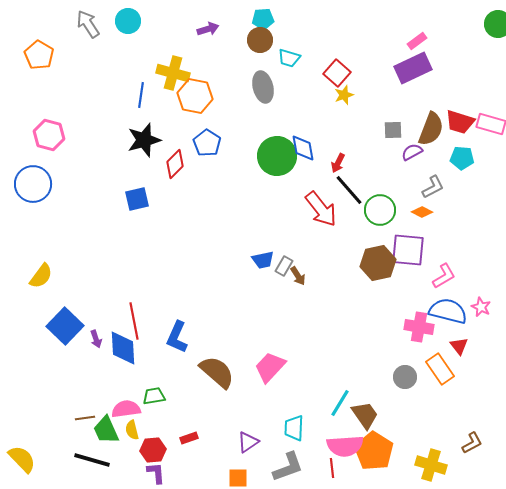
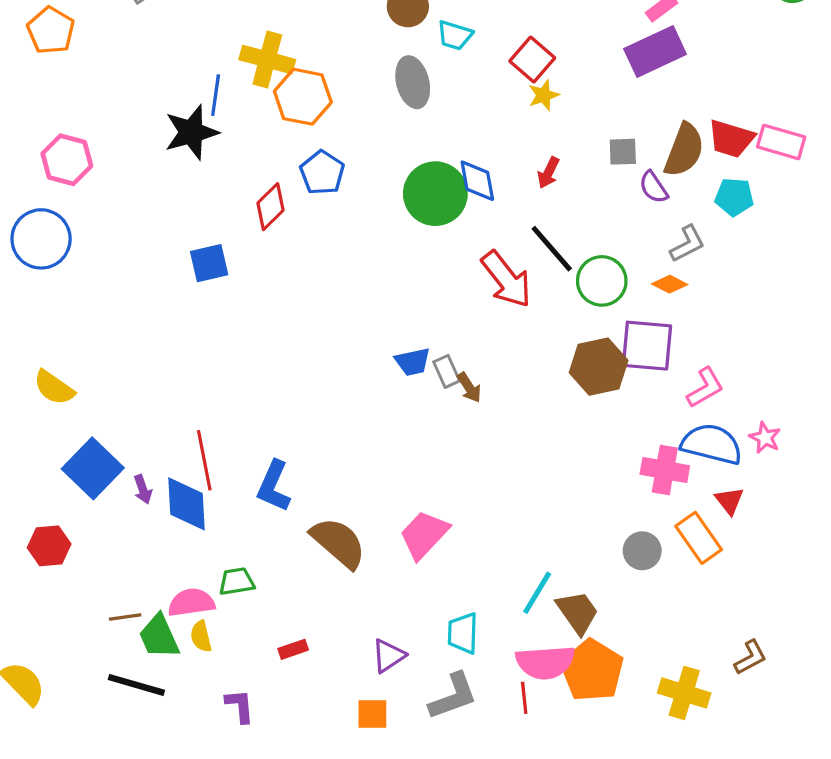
black star: (144, 140) -> (191, 132), moved
purple semicircle: (412, 152) -> (653, 187), turned -95
red arrow: (338, 163) -> (548, 173), moved
gray rectangle: (284, 266) -> (447, 371), turned -54
yellow semicircle: (41, 276) -> (54, 388), turned 88
red hexagon: (153, 450) -> (49, 546), moved

